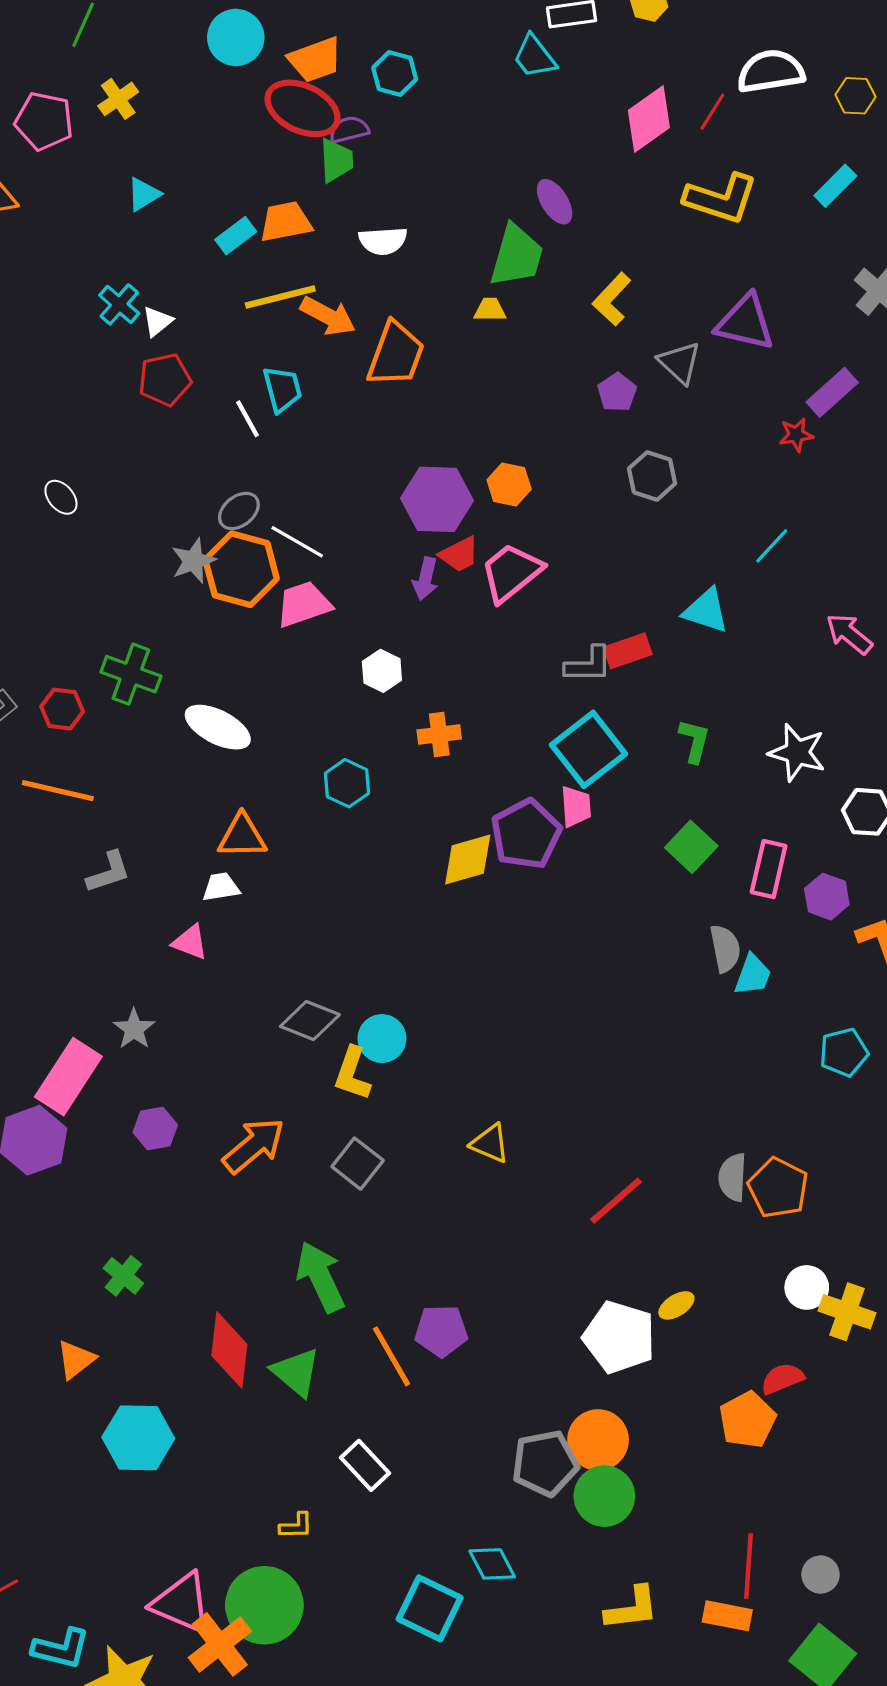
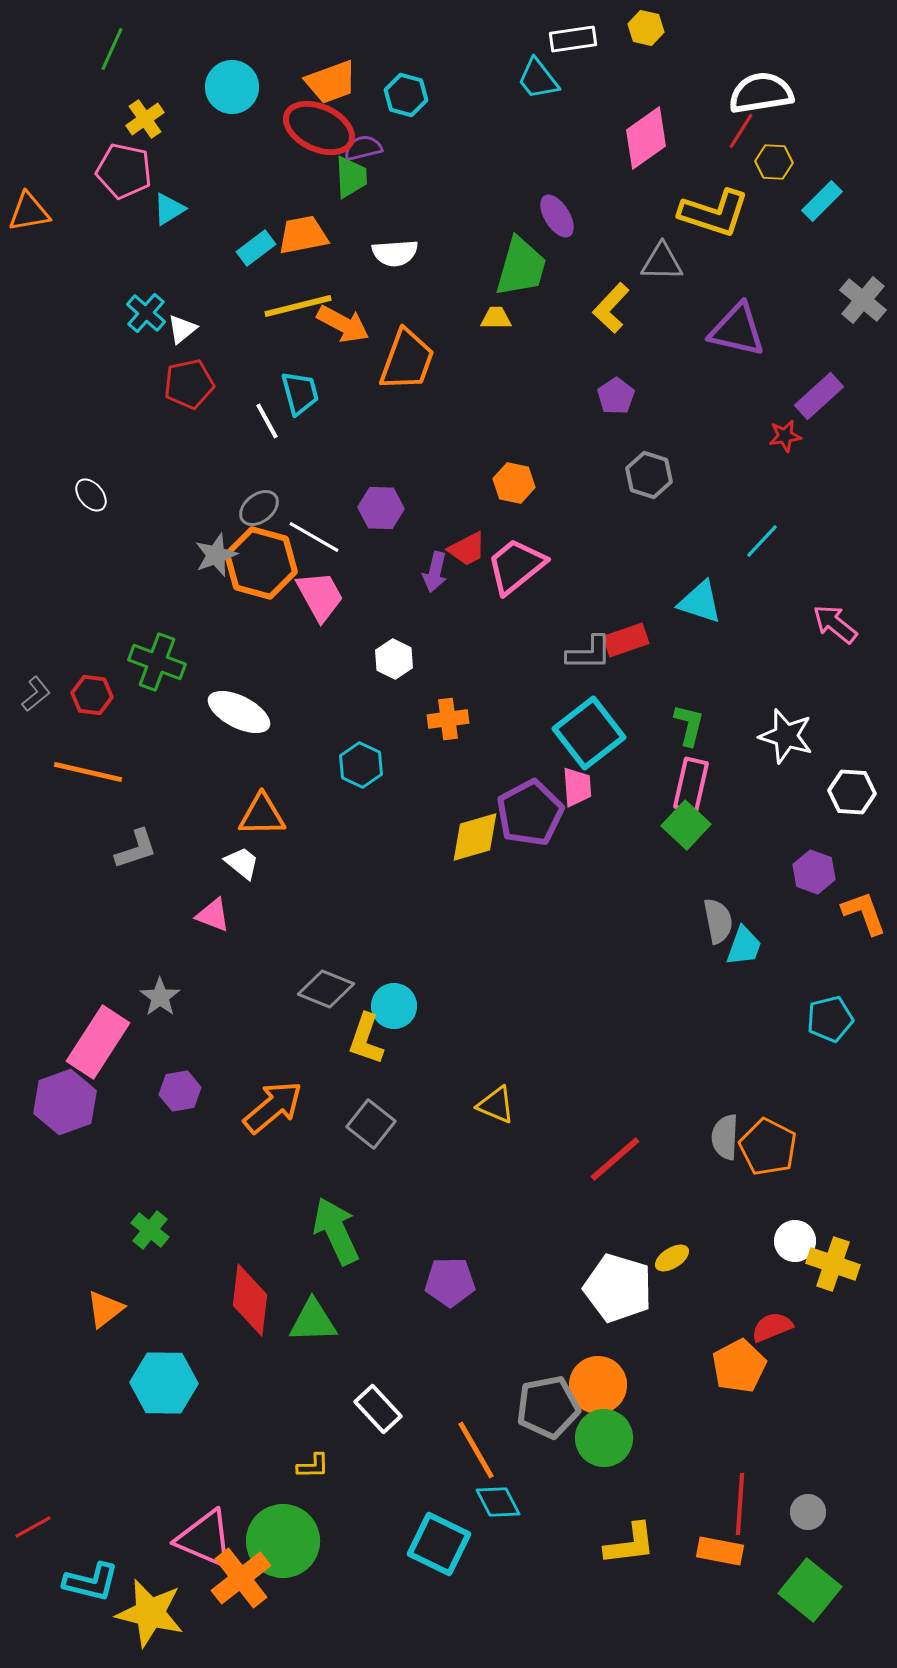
cyan circle: (236, 37) -> (232, 87), moved
yellow hexagon: (855, 96) -> (774, 162), moved
red line: (712, 112) -> (741, 131), moved
pink pentagon: (44, 121) -> (124, 171), moved
gray triangle: (680, 363) -> (662, 262), moved, turned -42
purple hexagon: (437, 499) -> (381, 508), moved, size x0.7
pink trapezoid: (304, 604) -> (320, 596), turned 80
pink rectangle: (769, 869) -> (691, 785), moved
white trapezoid: (221, 887) -> (242, 863), turned 48
orange line: (391, 1356) -> (476, 1450), moved
green triangle: (296, 1372) -> (313, 1321), turned -42

